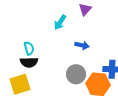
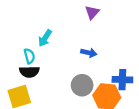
cyan arrow: (60, 22) -> (45, 38), moved

